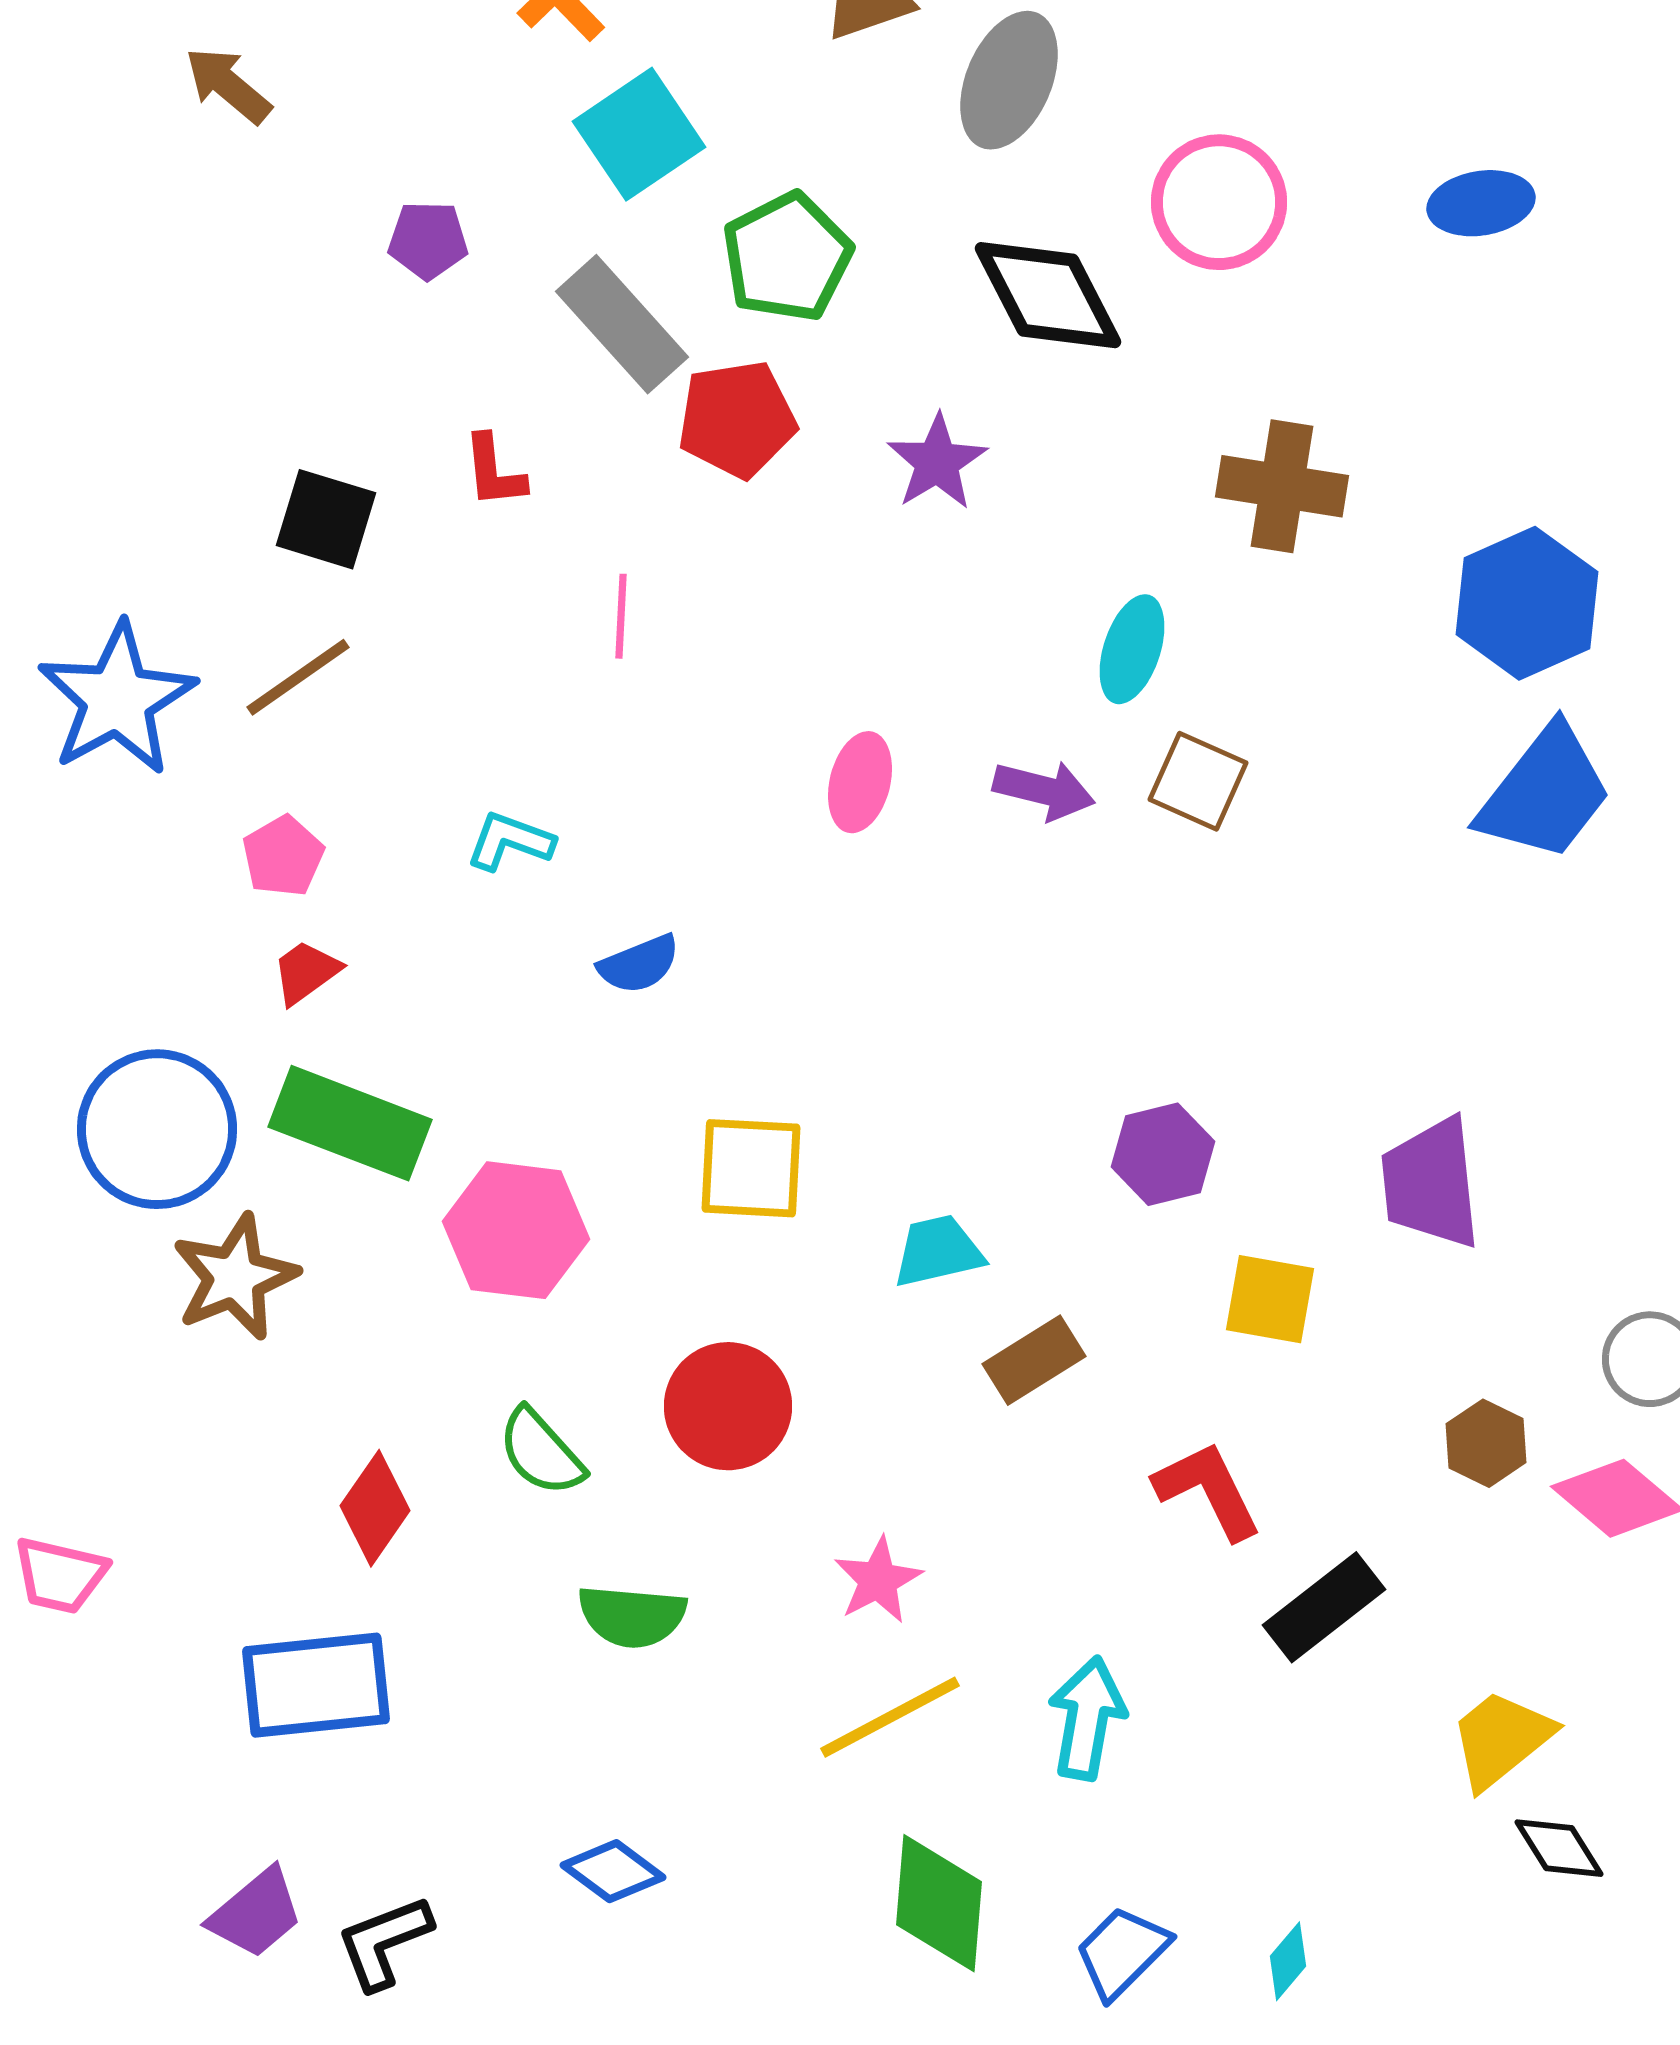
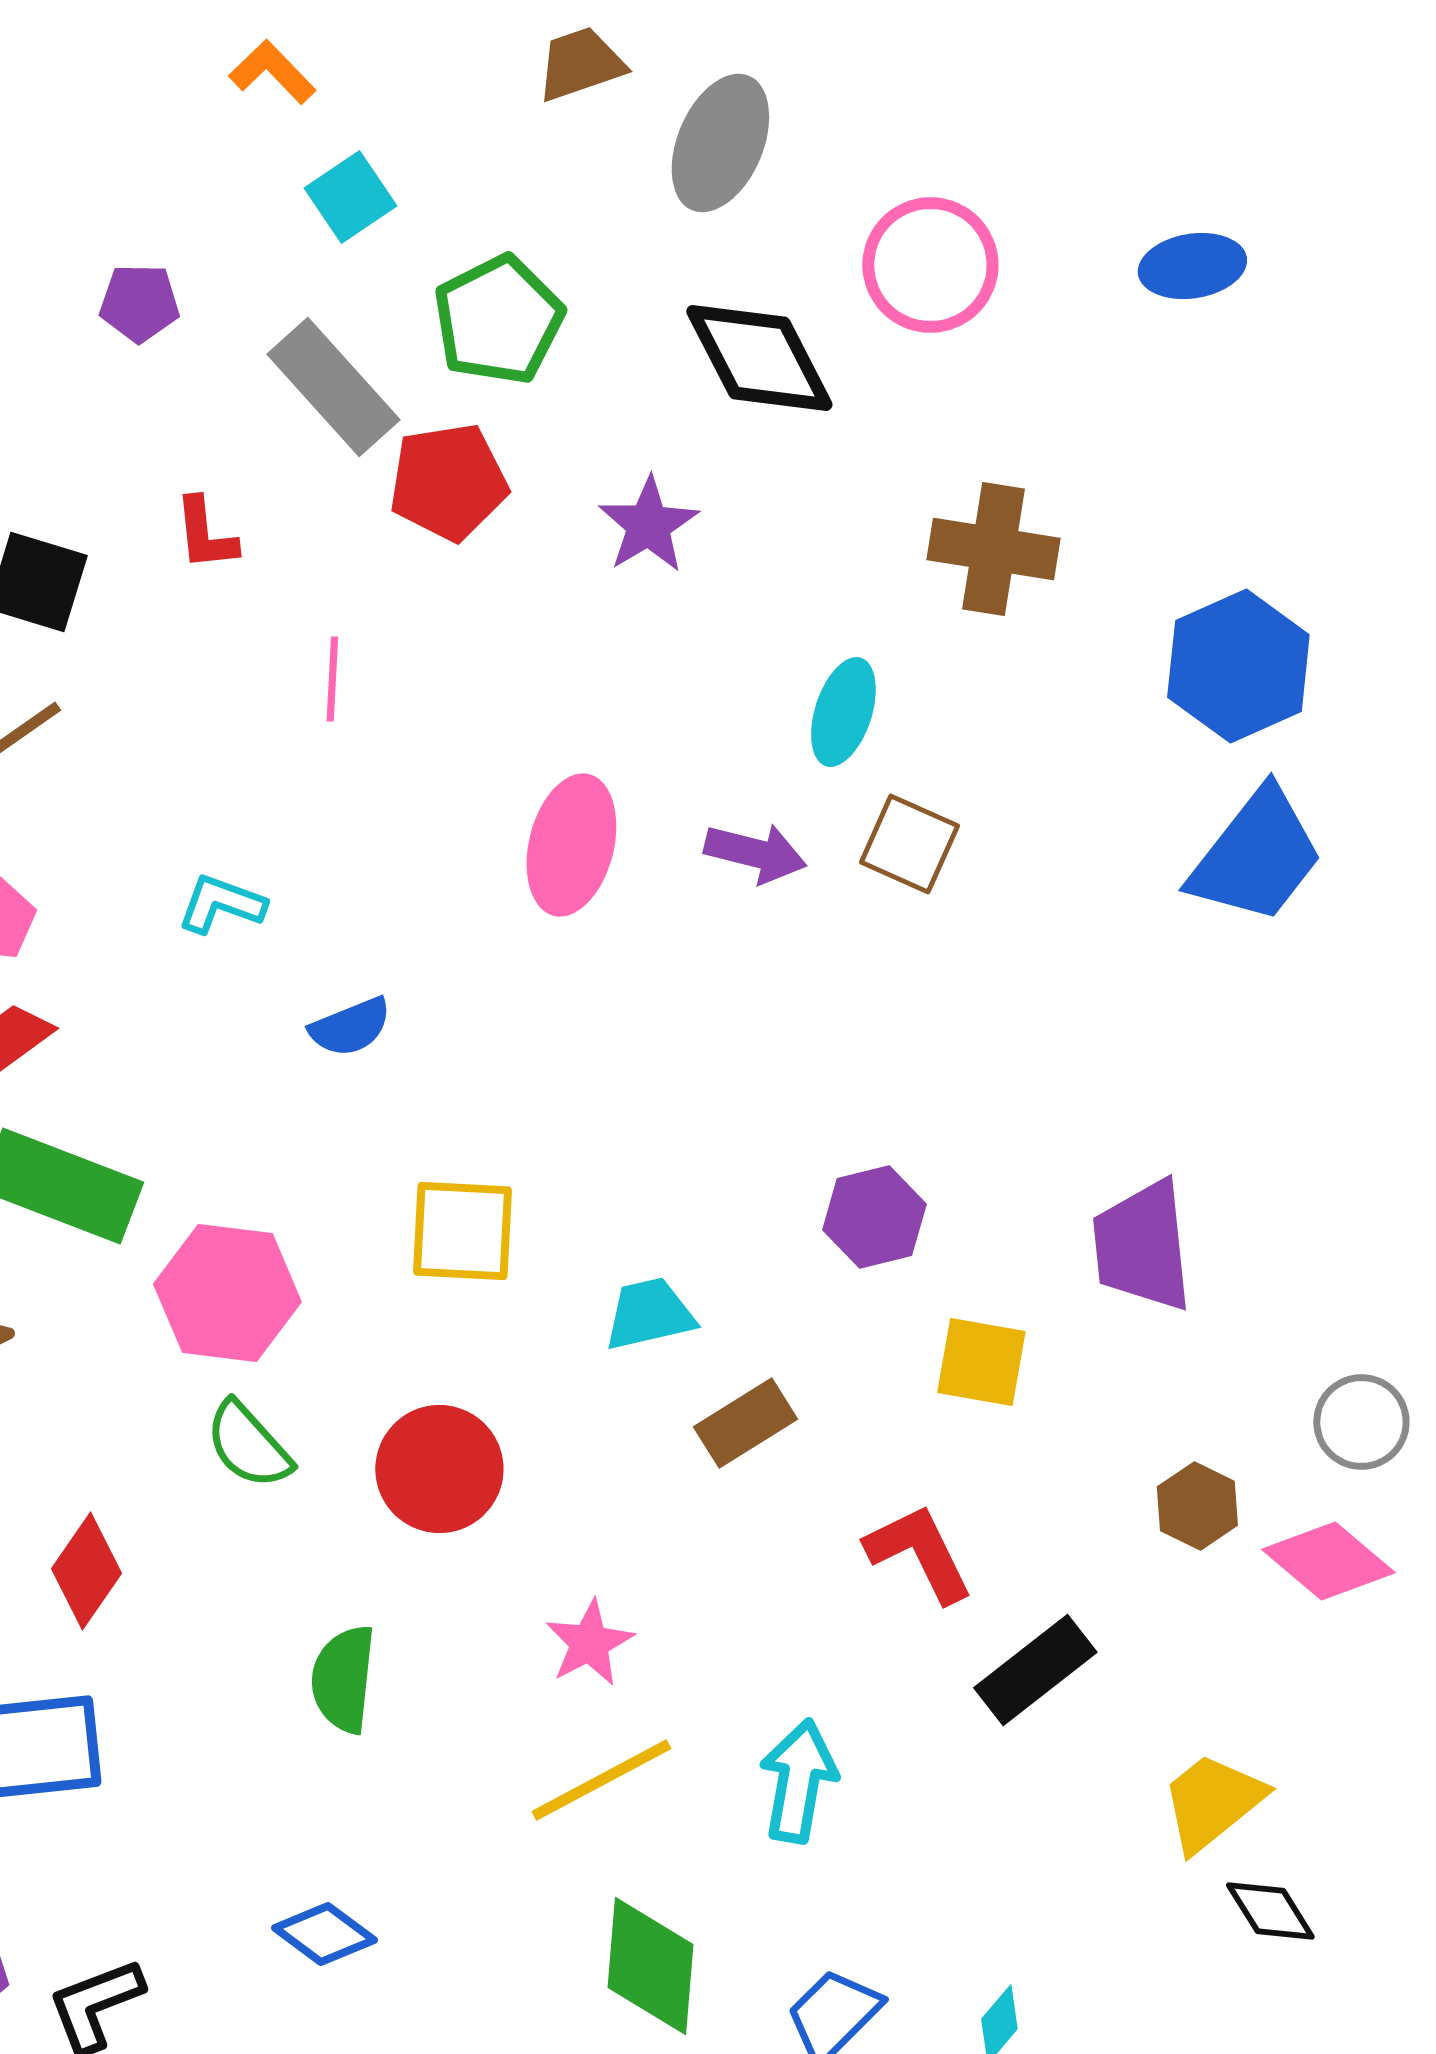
cyan square: (639, 134) -> (350, 197), size x0.7
pink ellipse: (860, 782) -> (571, 845), size x1.4
green semicircle: (541, 1452) -> (248, 1445), moved
green semicircle: (632, 1616) -> (343, 1679), turned 91

